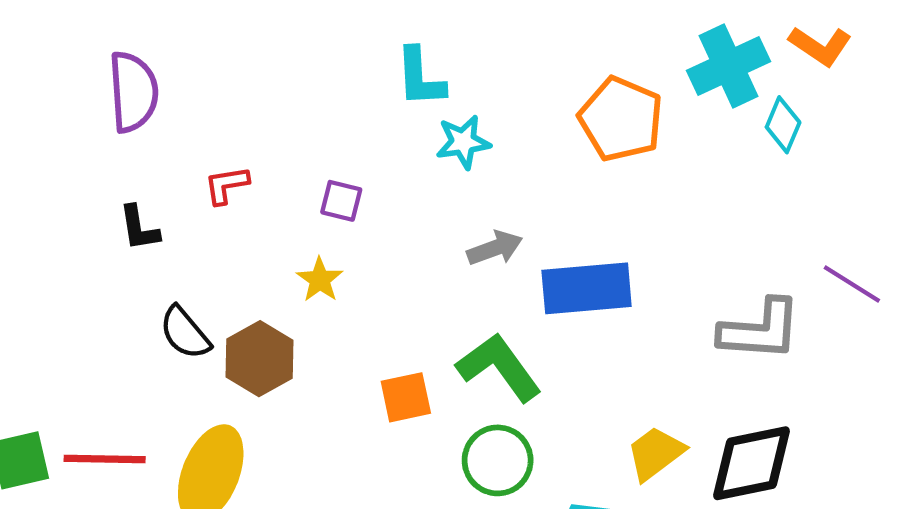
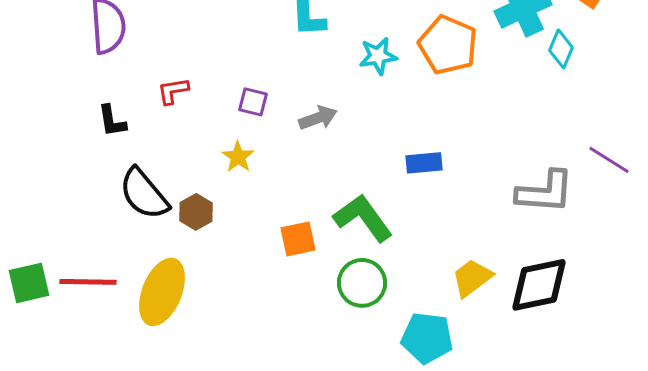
cyan star: (463, 142) -> (378, 56), moved
gray arrow: (495, 248) -> (318, 118), moved
blue rectangle: (587, 288) -> (424, 163), size x0.6
black semicircle: (185, 333) -> (144, 194), size x1.4
brown hexagon: (259, 359) -> (196, 212), size x0.7

